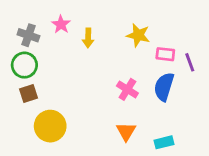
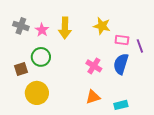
pink star: (61, 24) -> (42, 30), moved
yellow arrow: (88, 38) -> (65, 28), size x1.5
green circle: (24, 65) -> (41, 57), moved
orange triangle: (126, 131) -> (93, 97), turned 42

